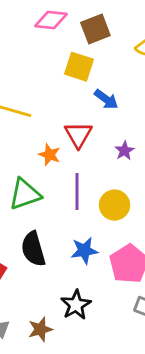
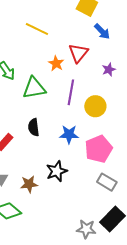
black semicircle: (33, 249) -> (34, 127), size x0.7

